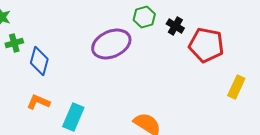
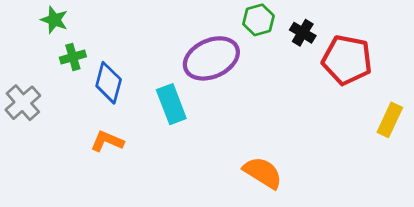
cyan rectangle: (73, 117) -> (171, 104), moved, turned -44

